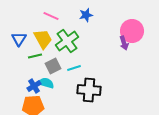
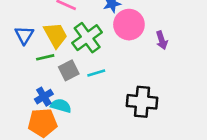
pink circle: (132, 31) -> (129, 25), moved
cyan semicircle: (46, 83) -> (61, 106), moved
black cross: (89, 90) -> (142, 102), moved

